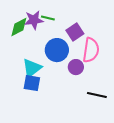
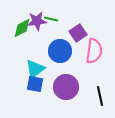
purple circle: (76, 67) -> (66, 87), moved, size x1.6
black line: (97, 95) -> (100, 96), turned 66

